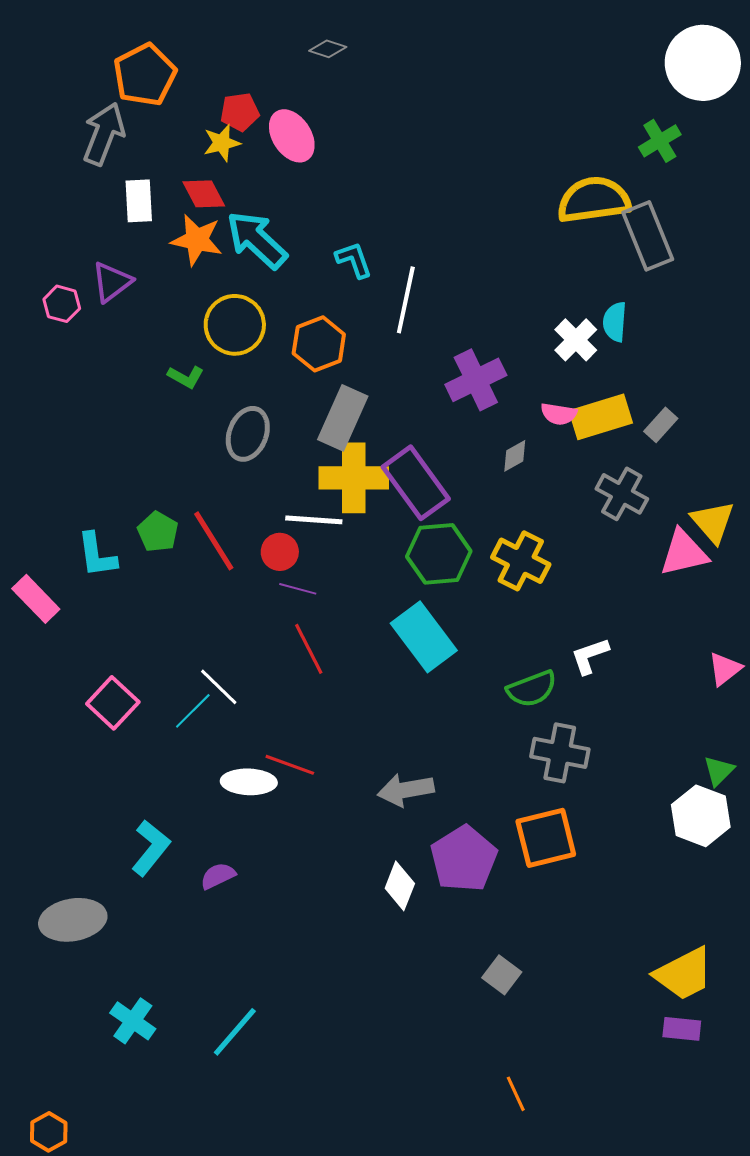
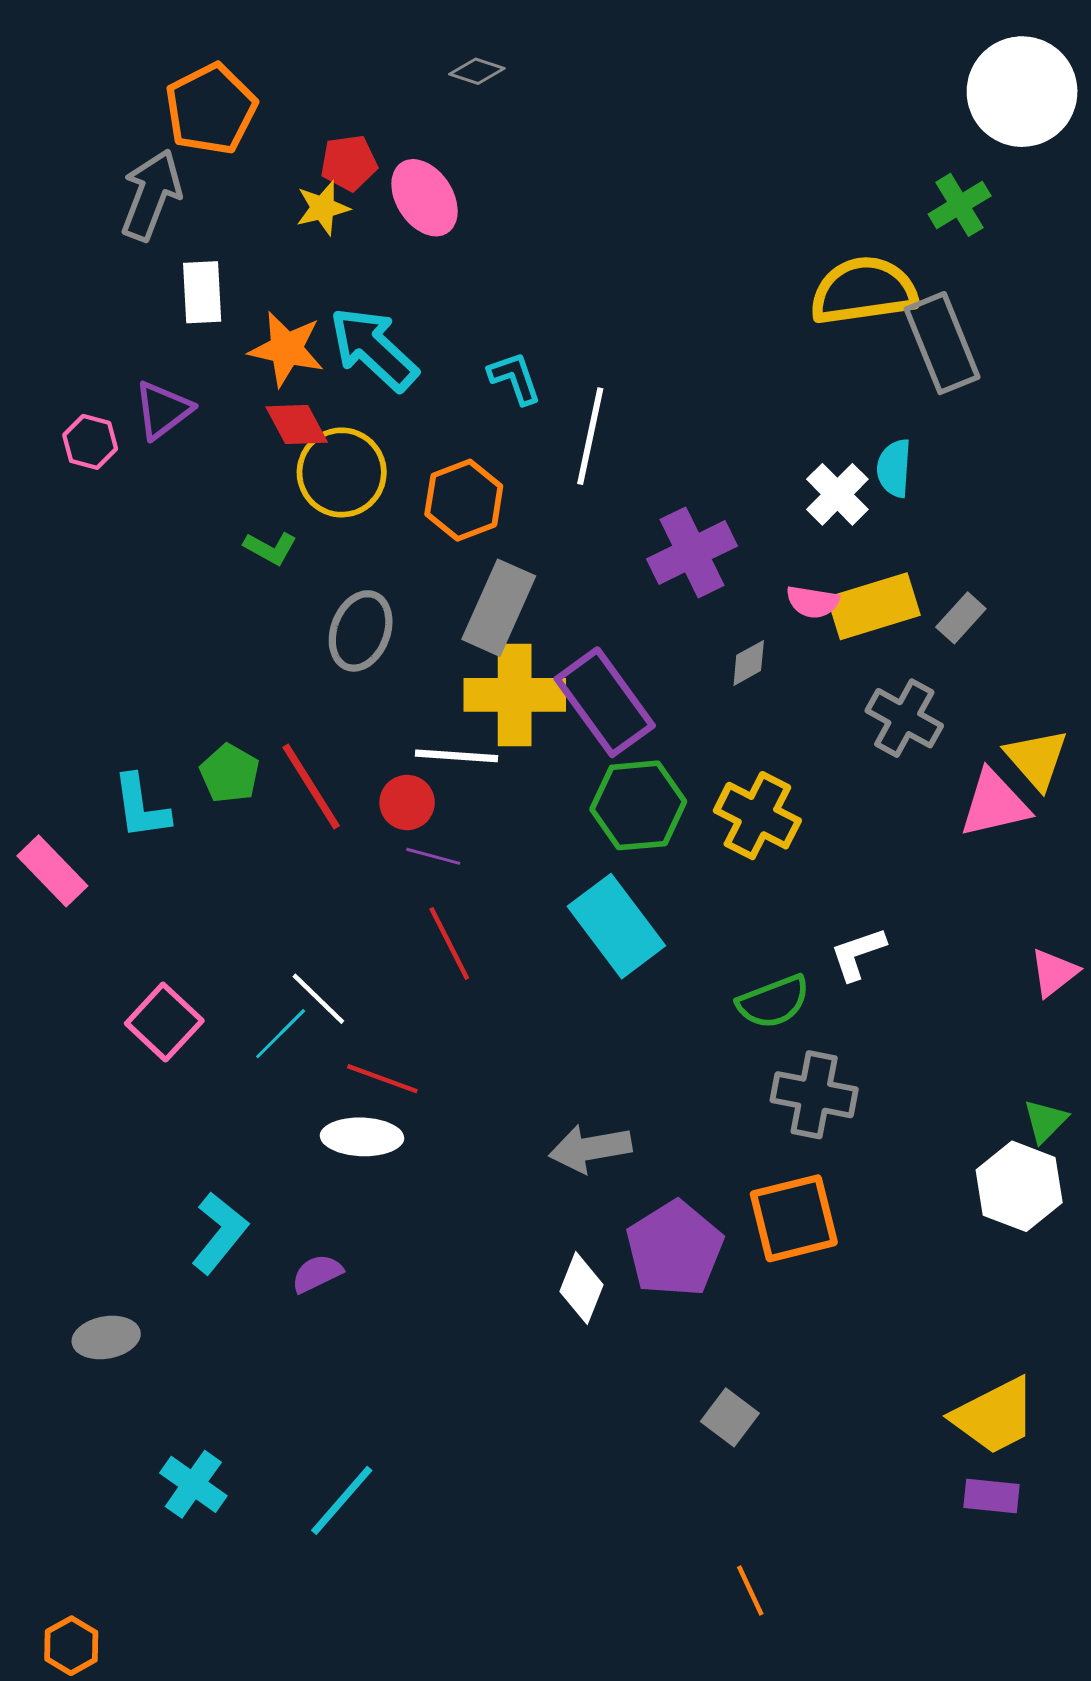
red diamond: (204, 194) -> (297, 425), moved
red line: (290, 765) -> (382, 1079), moved
gray ellipse: (73, 920) -> (106, 1337), size x0.7

